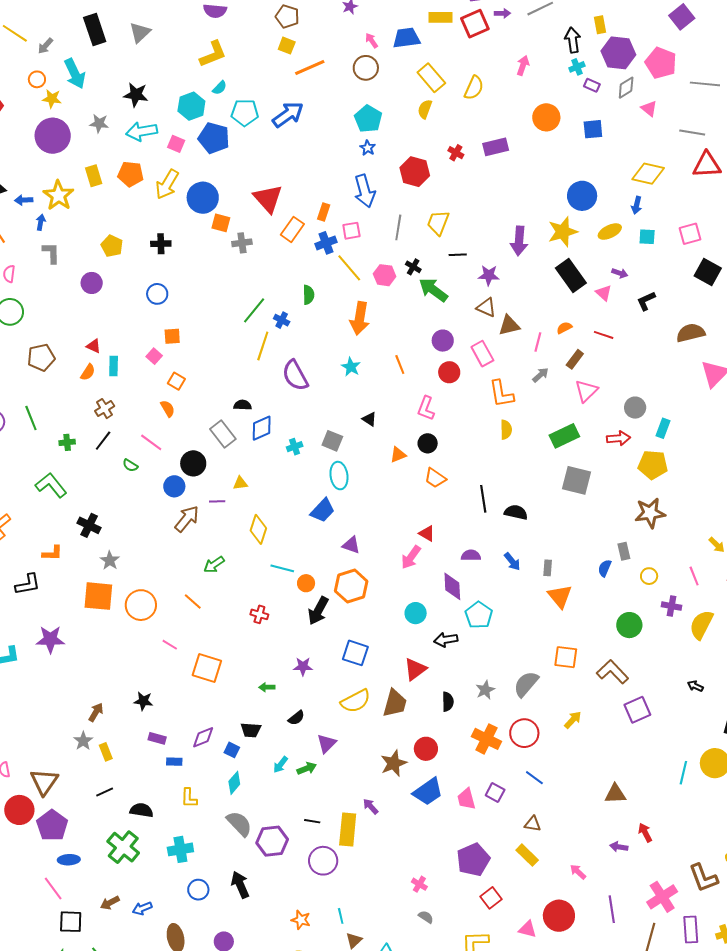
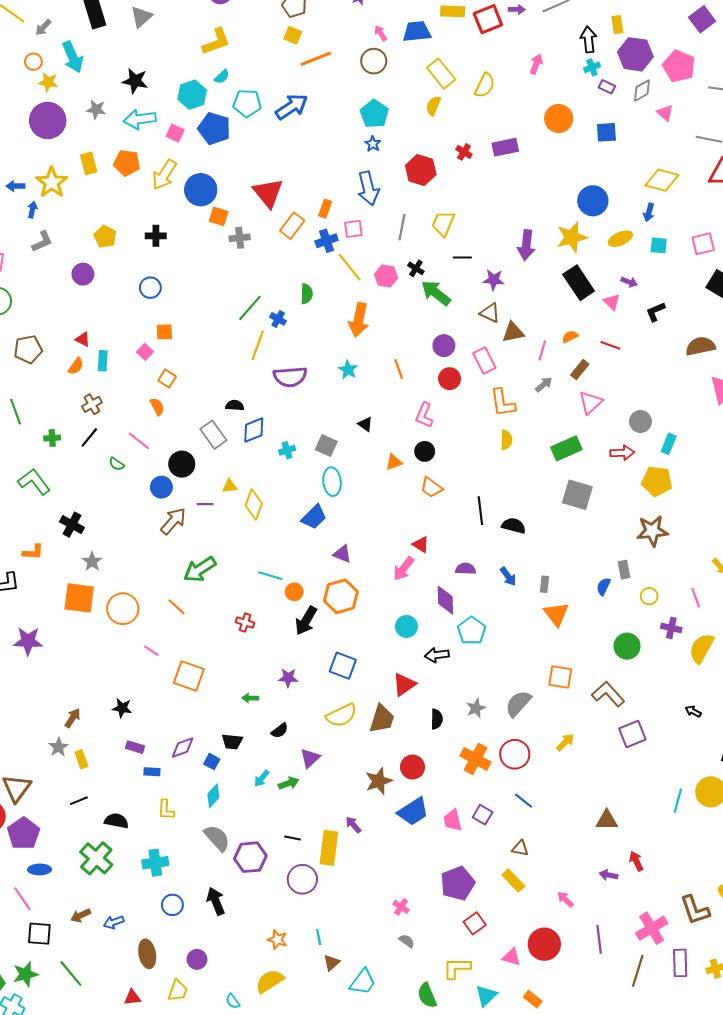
gray L-shape: (51, 253) -> (42, 242), turned 65
purple semicircle: (295, 376) -> (290, 377), turned -68
yellow diamond: (258, 529) -> (254, 504), moved
green arrow: (214, 565) -> (200, 569), size x1.5

